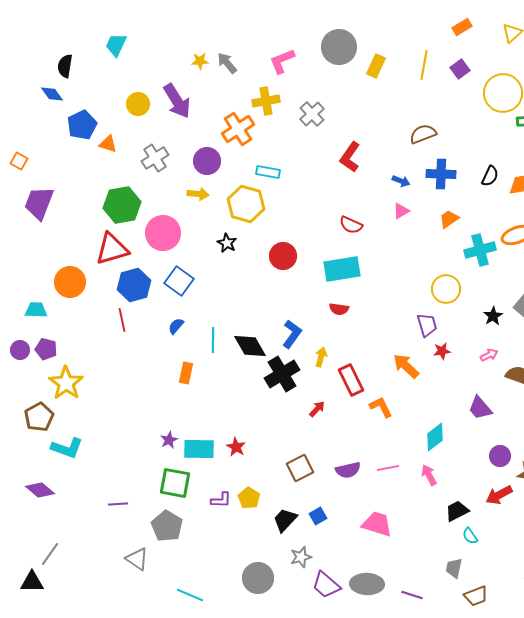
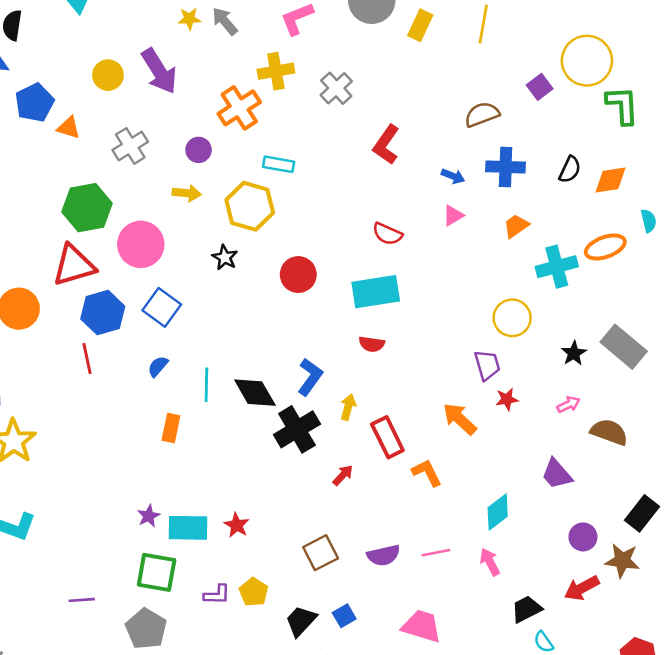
purple square: (460, 69) -> (540, 87), moved
purple circle: (207, 161) -> (199, 150), size x0.7

